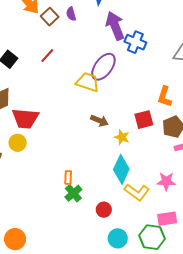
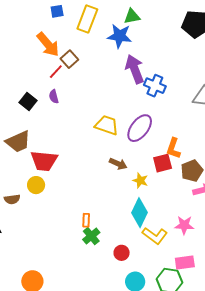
purple semicircle: (71, 14) -> (54, 97), moved
red line: (47, 56) -> (56, 72), moved
purple ellipse: (103, 67) -> (140, 128), moved
orange L-shape: (165, 97) -> (173, 148), moved

